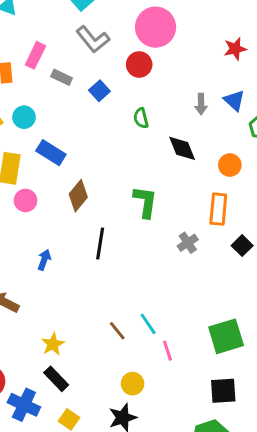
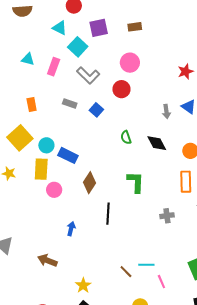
pink circle: (156, 27) -> (130, 63), size x0.7
pink rectangle: (35, 55) -> (54, 67), moved
cyan circle: (24, 117) -> (46, 145), moved
green semicircle: (141, 118) -> (126, 137), moved
gray cross: (188, 243) -> (167, 216), moved, turned 32
cyan line: (148, 324) -> (146, 265), turned -49

